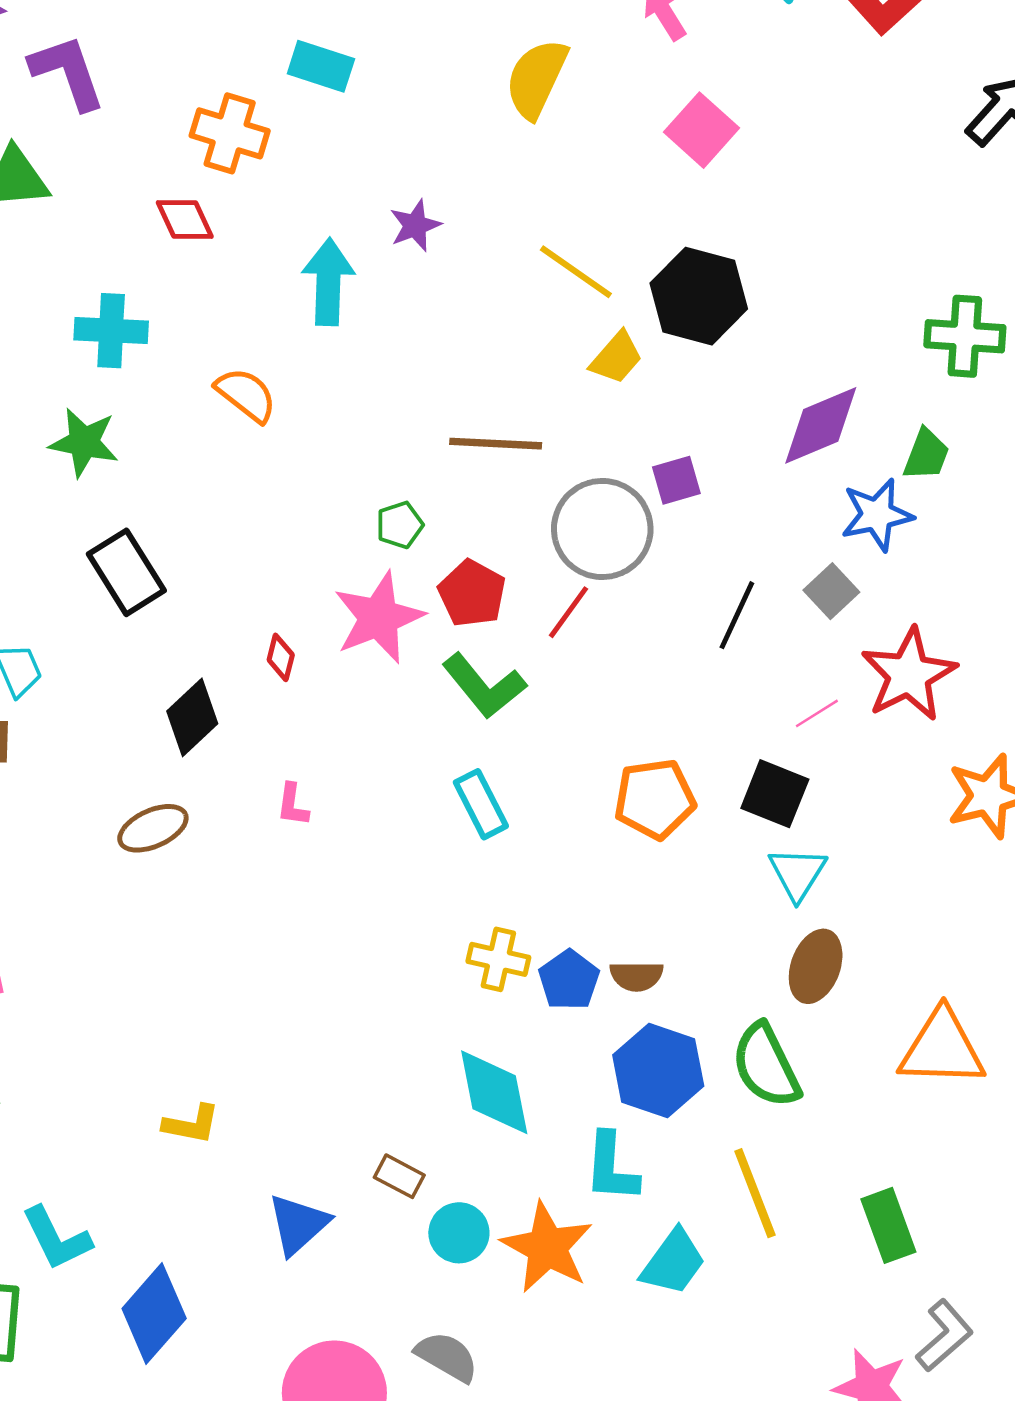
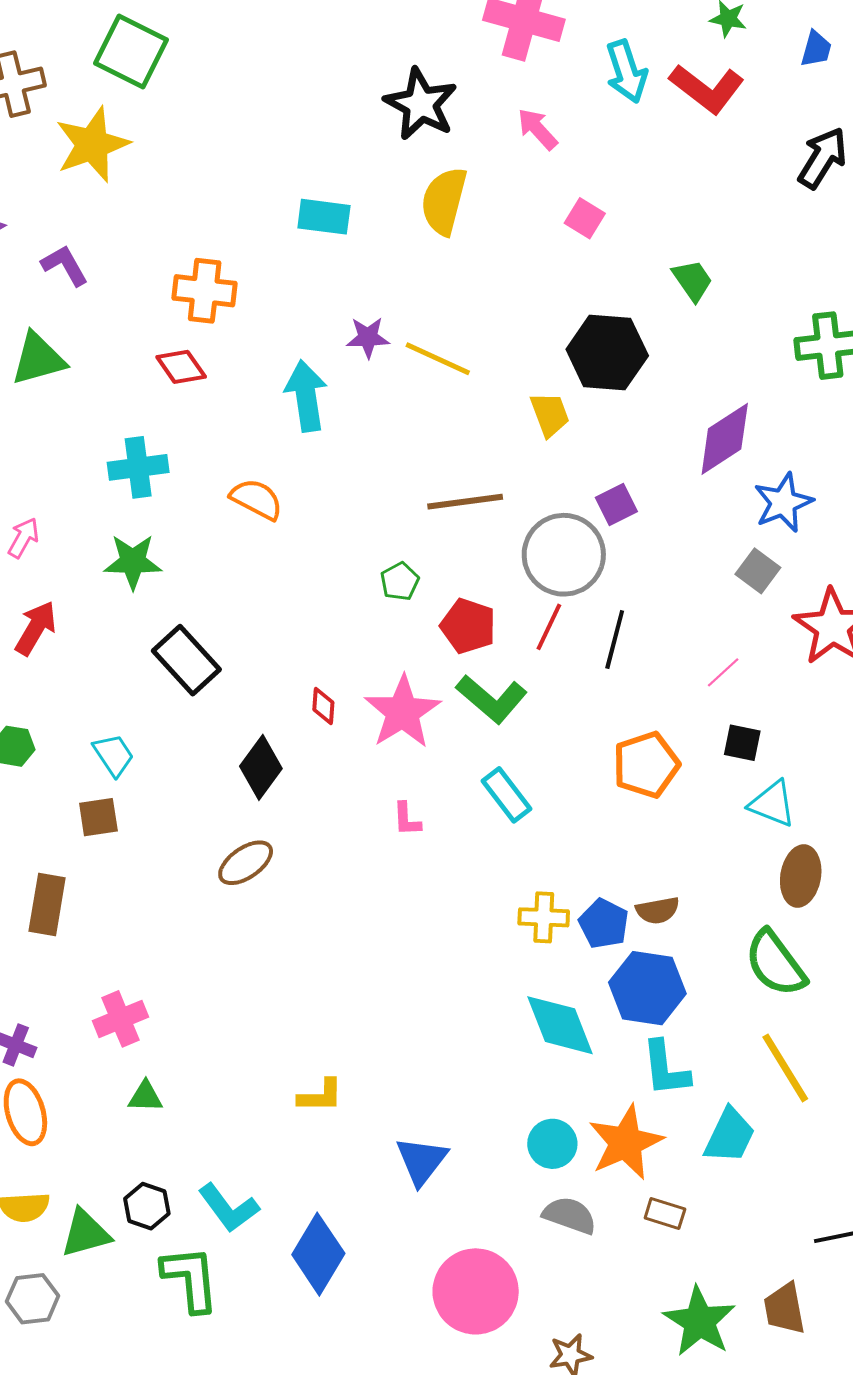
cyan rectangle: (321, 66) -> (324, 217), moved
purple L-shape: (68, 72) -> (65, 265), size x0.7
pink square: (702, 130) -> (585, 218), size x0.7
purple star: (415, 225) -> (368, 338), turned 30
yellow line: (576, 272) -> (438, 359), moved
yellow trapezoid: (616, 358) -> (550, 414), turned -51
green trapezoid: (926, 455) -> (693, 280), moved, turned -45
black line: (737, 615) -> (615, 640), moved
pink star: (379, 618) -> (403, 712), moved
pink line: (817, 713) -> (723, 672), moved
black square: (775, 794) -> (742, 743), size x0.7
pink L-shape: (293, 805) -> (407, 819), moved
cyan triangle: (797, 873) -> (772, 804), turned -30
blue hexagon: (658, 1070) -> (647, 988), moved
brown rectangle: (399, 1176) -> (665, 1214), moved
orange star: (547, 1247) -> (626, 1143), turned 30
gray semicircle: (447, 1357) -> (570, 1215), moved

